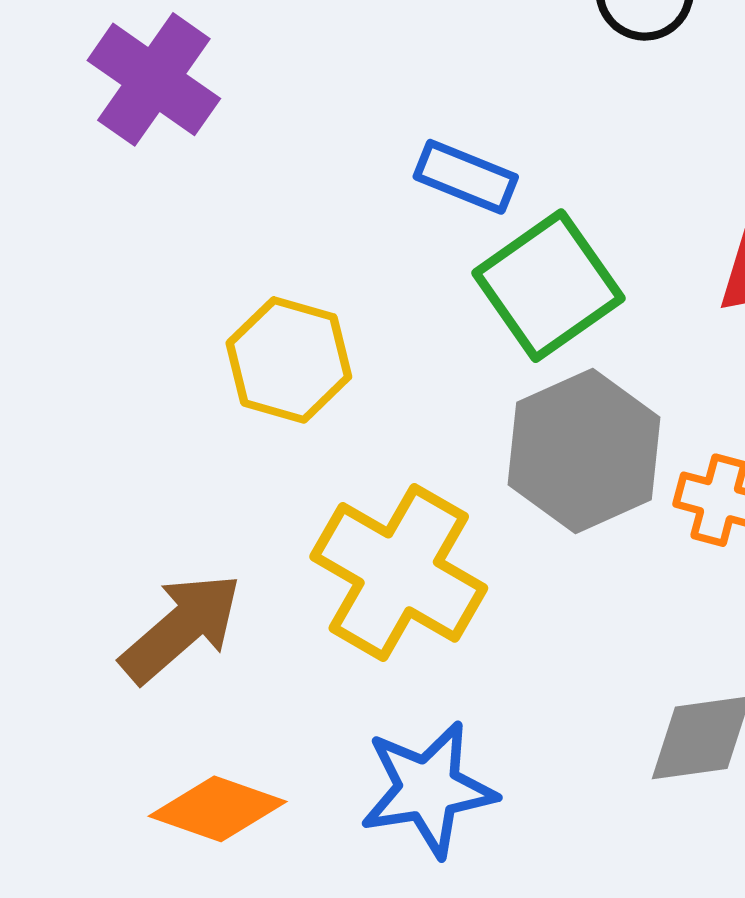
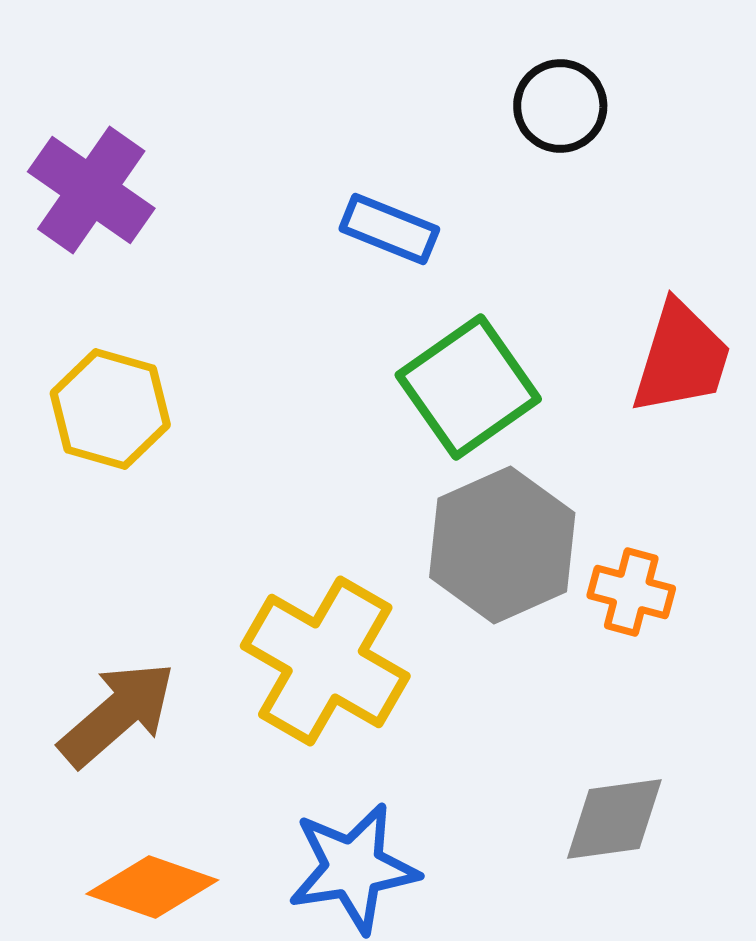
blue rectangle: (466, 177) -> (389, 229), moved
yellow hexagon: (289, 360) -> (110, 409), moved

